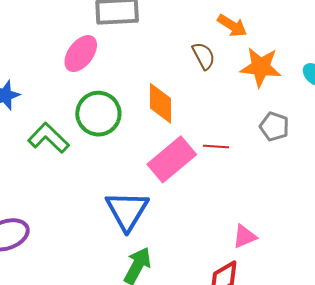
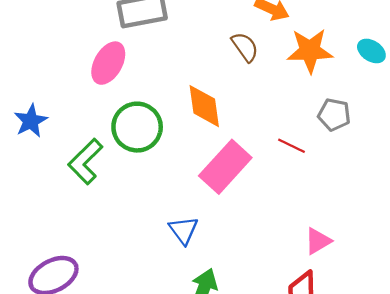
green L-shape: (49, 138) -> (85, 161), turned -81
red line: (216, 147) -> (291, 146), moved, turned 30
blue triangle: (127, 211) -> (184, 230), size x0.6

